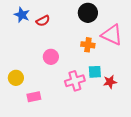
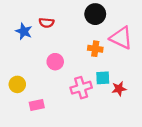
blue star: (22, 15) -> (24, 31), moved
red semicircle: (43, 21) -> (47, 23), turned 32

